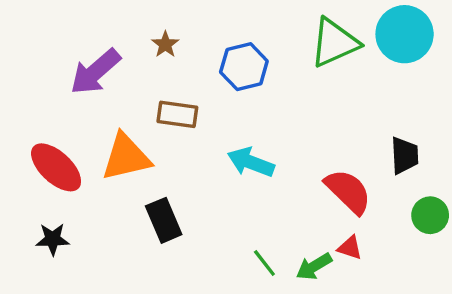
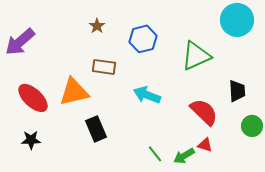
green triangle: (334, 43) -> (196, 56), moved
purple arrow: (95, 72) -> (20, 42), moved

